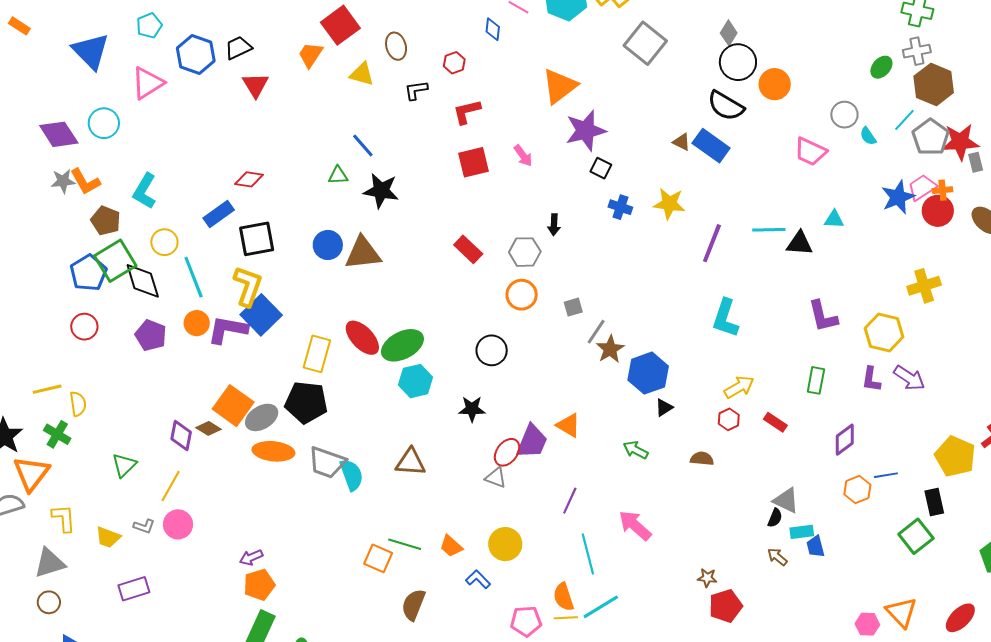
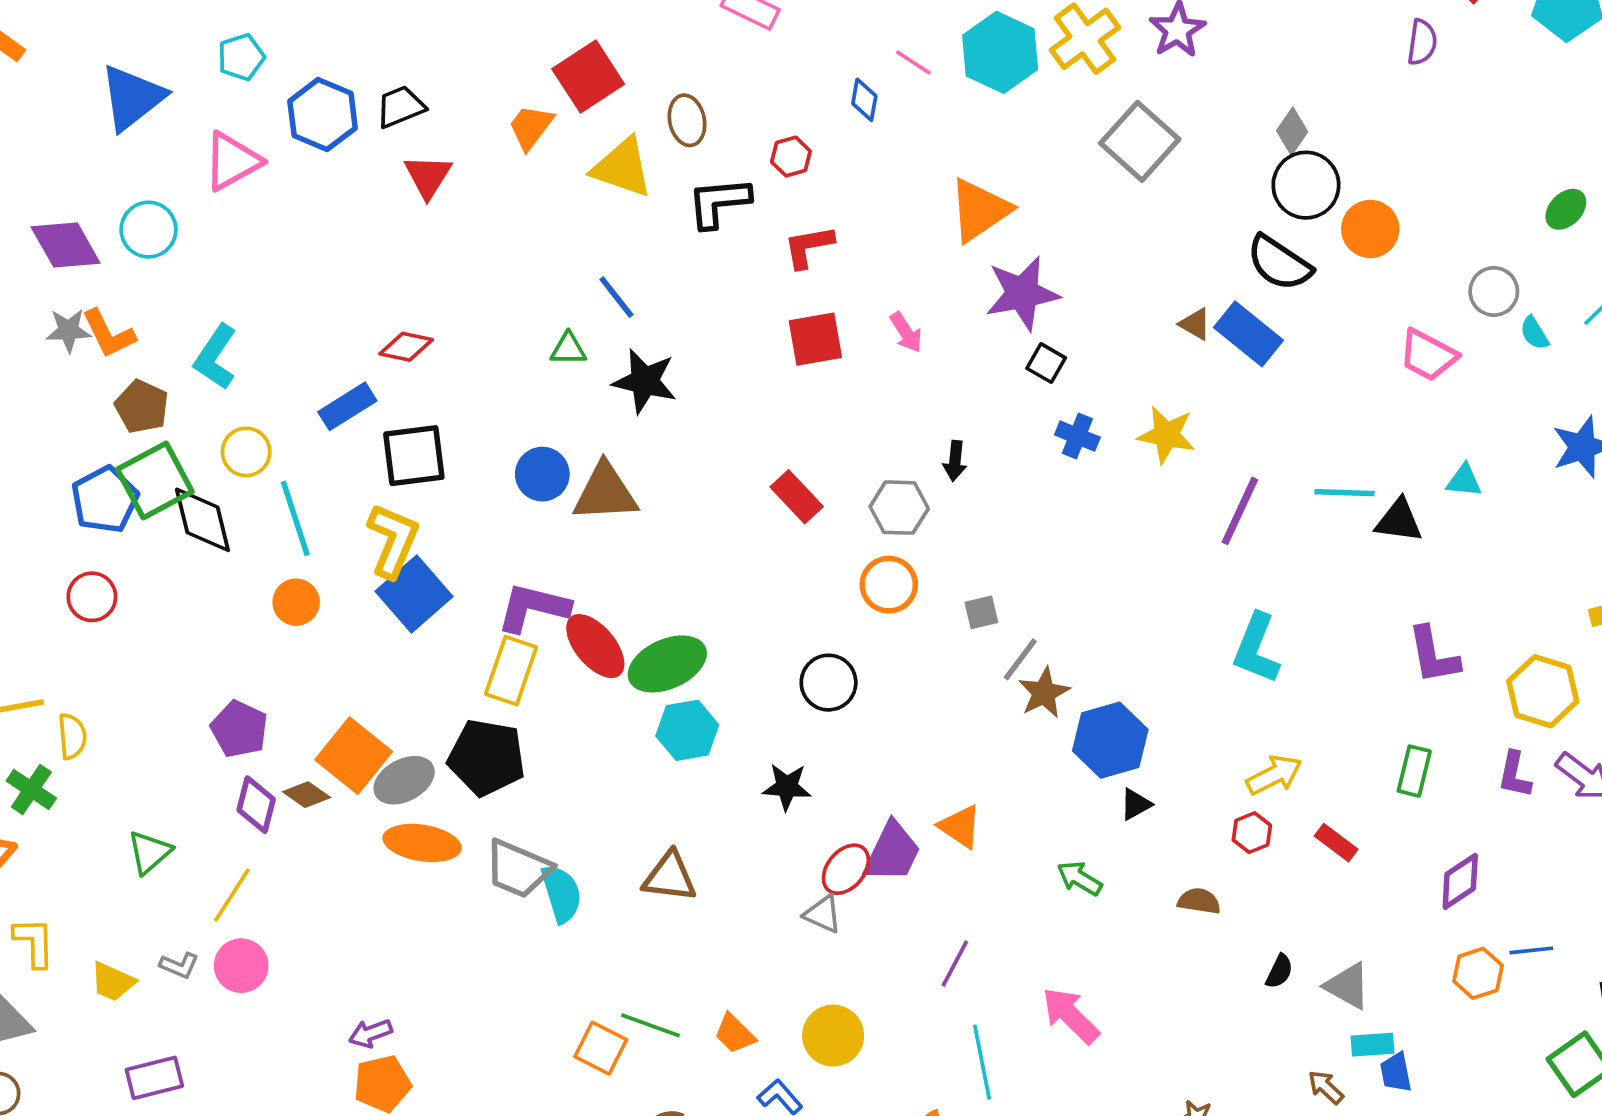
blue triangle: (91, 51) -> (132, 98), turned 33
yellow triangle: (362, 74) -> (622, 168), size x1.4
black L-shape: (416, 90) -> (719, 202), size x1.5
purple L-shape: (228, 330) -> (533, 608), moved
purple pentagon: (151, 335) -> (239, 729), moved
black semicircle: (775, 518) -> (1279, 971), moved

